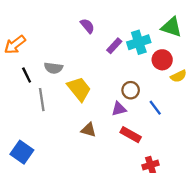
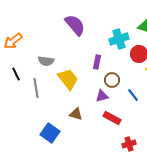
purple semicircle: (87, 26) -> (75, 25), size x1.6
purple rectangle: (114, 46) -> (97, 62), moved, turned -32
black line: (27, 75) -> (16, 74), moved
blue square: (22, 152) -> (50, 133), moved

